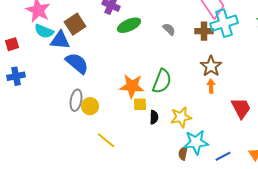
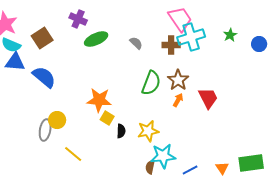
blue triangle: (60, 40) -> (15, 62), moved
green semicircle: (162, 81) -> (151, 83), moved
orange arrow: (211, 86) -> (178, 100), turned 32
gray ellipse: (76, 100) -> (45, 130), moved
yellow square: (140, 104) -> (107, 118), turned 32
red trapezoid: (241, 108) -> (208, 98), moved

